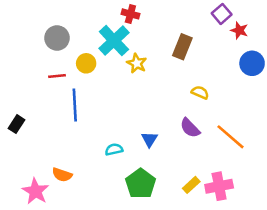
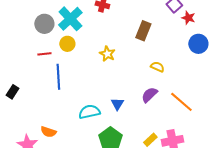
cyan cross: (114, 41) -> (70, 19), moved
yellow star: (137, 63) -> (107, 54), moved
purple semicircle: (190, 128) -> (149, 95), turned 90
cyan semicircle: (114, 149) -> (89, 112), size x1.5

